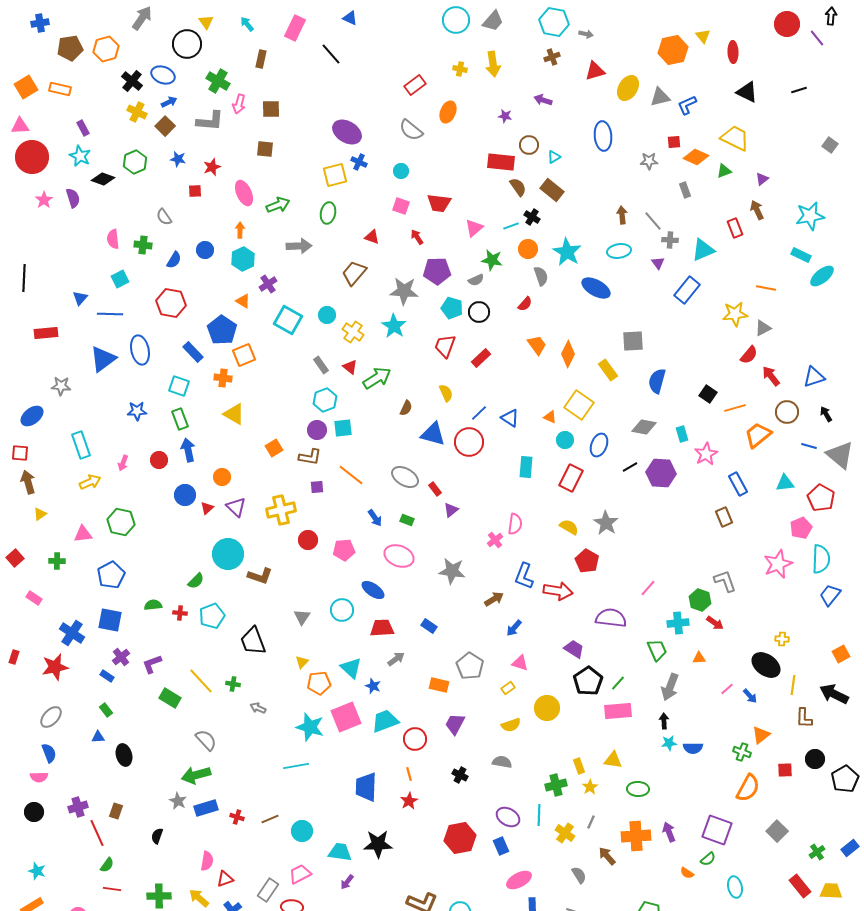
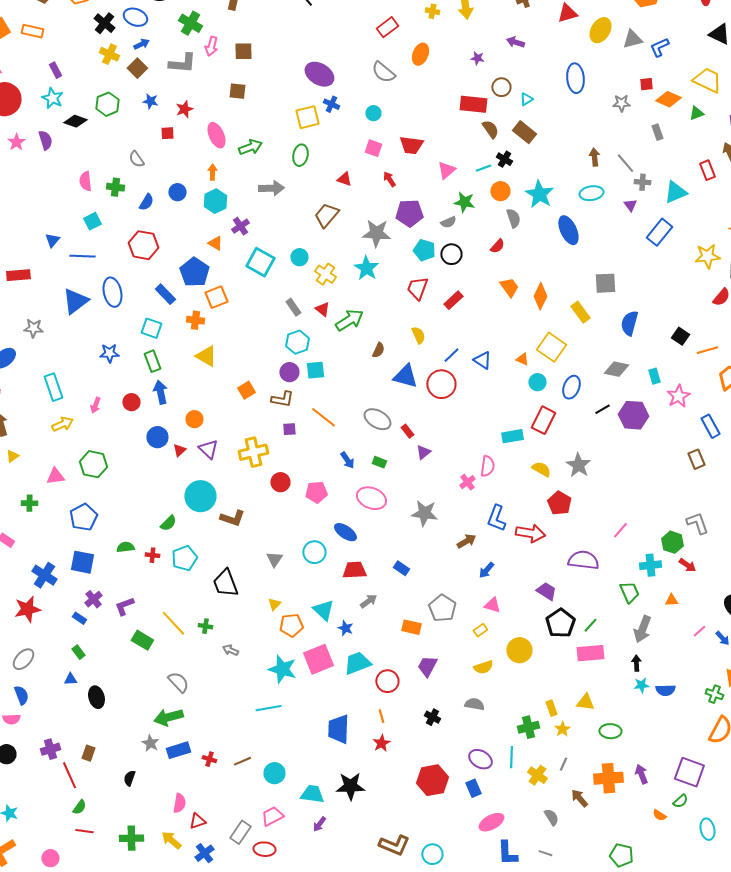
blue ellipse: (596, 288) -> (568, 230), turned 36
cyan rectangle: (526, 467) -> (512, 436), moved, turned 75

